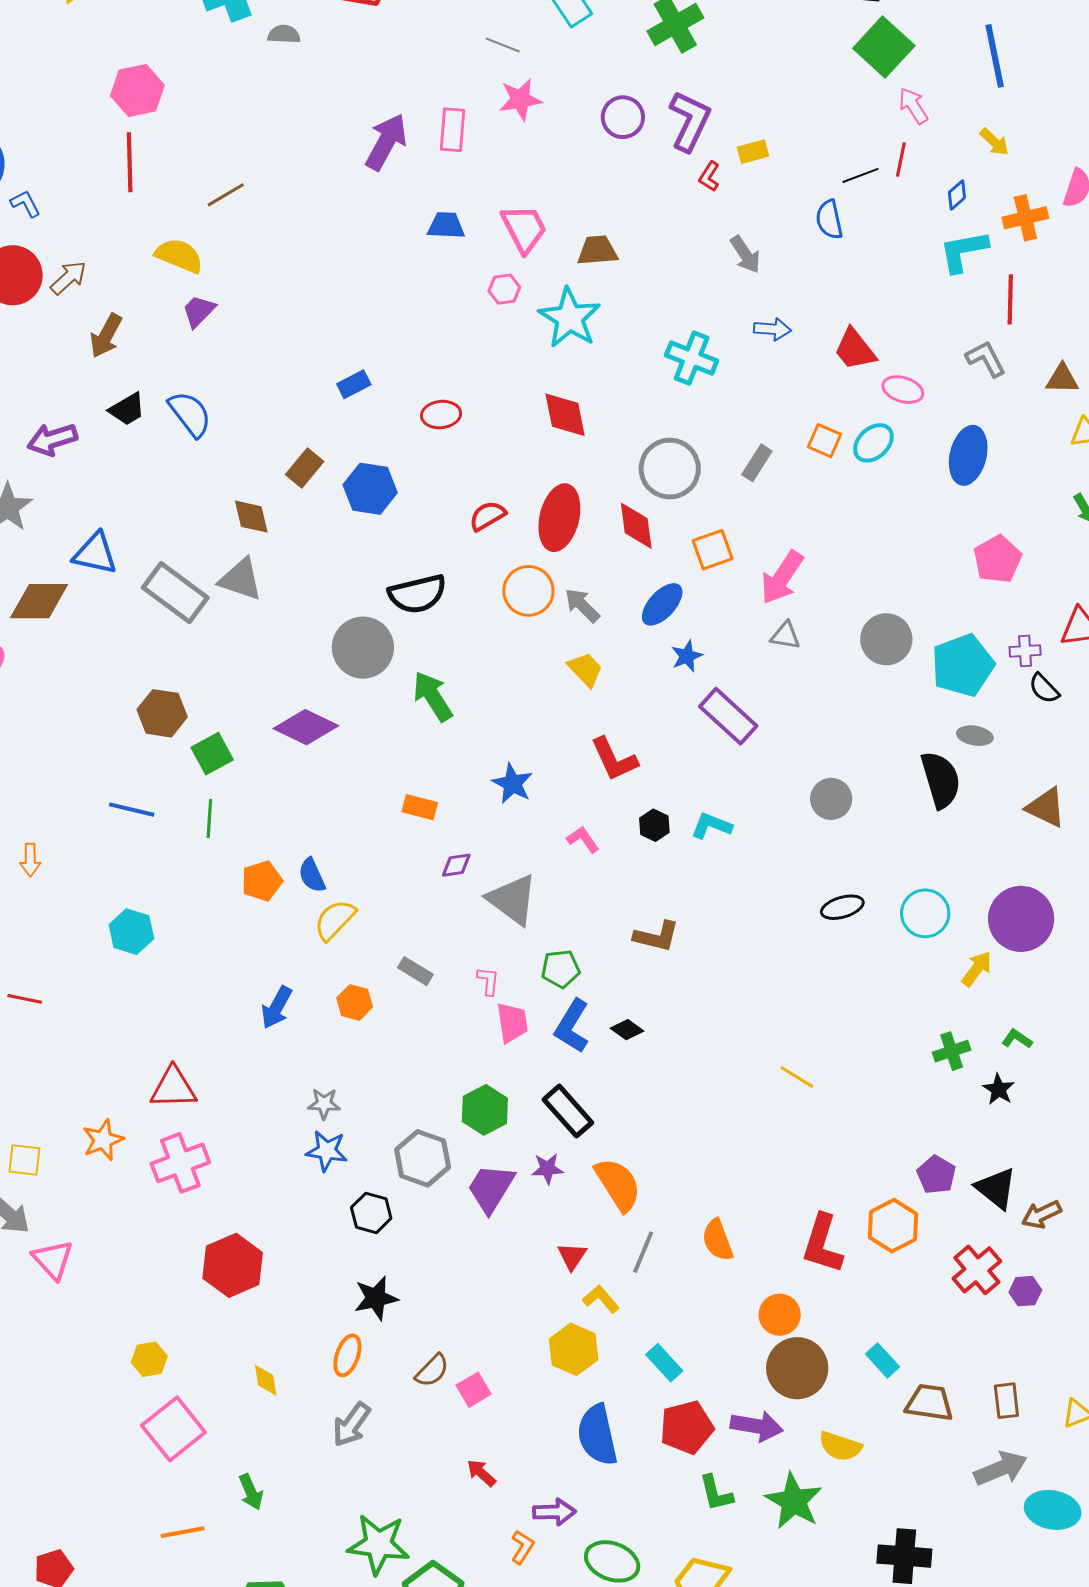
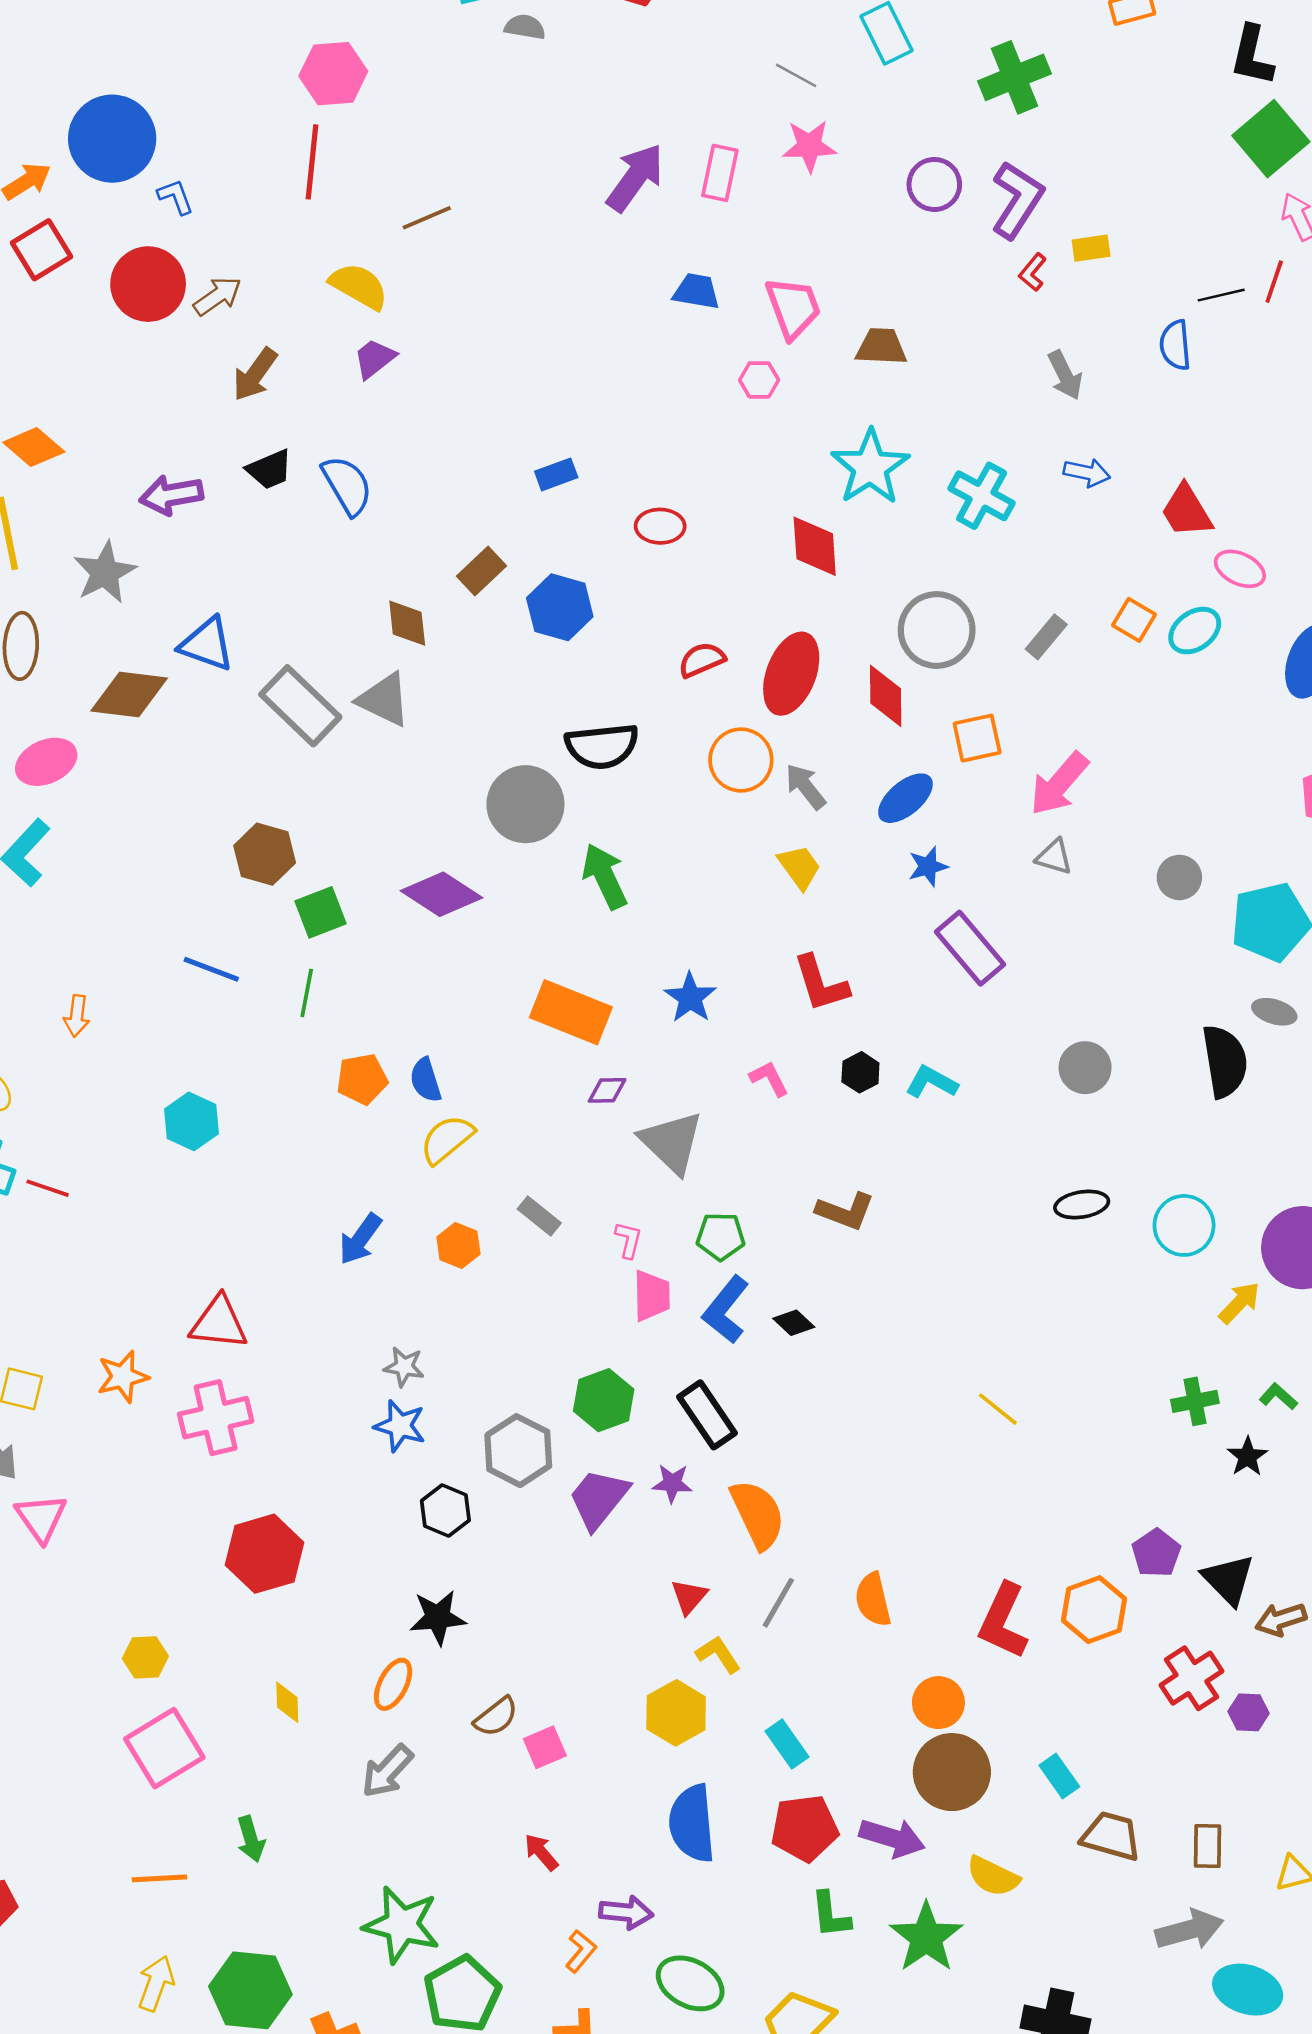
cyan star: (570, 318) -> (870, 467), moved
gray circle: (886, 639) -> (1179, 877), size x0.7
orange rectangle: (420, 807) -> (571, 1012), size x1.8

